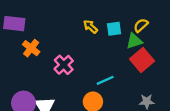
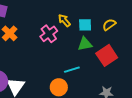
green triangle: (134, 41) -> (85, 44), moved
pink cross: (64, 65) -> (49, 34), moved

